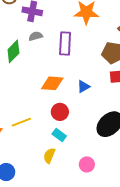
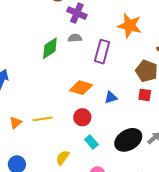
cyan rectangle: (59, 135) -> (91, 142), moved

